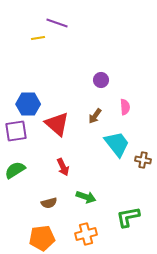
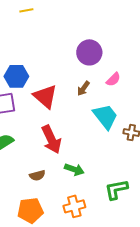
purple circle: (101, 80) -> (89, 52), size x1.6
pink semicircle: (125, 107) -> (113, 79), turned 49
red arrow: (63, 167) -> (51, 139), size x1.6

